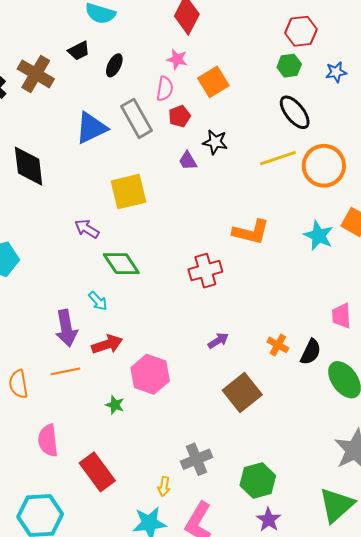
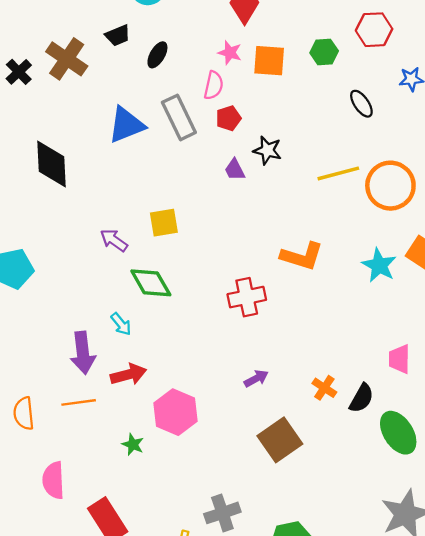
green hexagon: (289, 66) -> (324, 52), moved
orange square: (213, 82) -> (269, 61), moved, turned 32
black ellipse: (295, 112) -> (361, 104), moved, size x0.7
yellow square: (128, 192) -> (164, 223), moved, size x0.7

